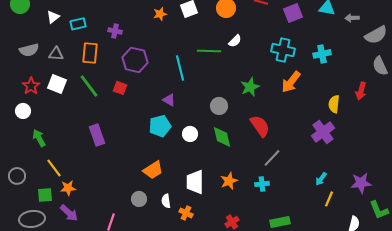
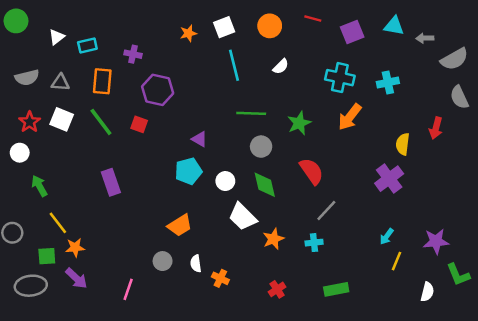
green line: (209, 51) -> (251, 113), moved
cyan line: (180, 68) -> (234, 65), moved
white trapezoid: (195, 182) -> (243, 217), moved, turned -45

